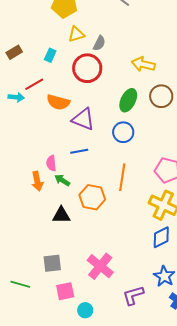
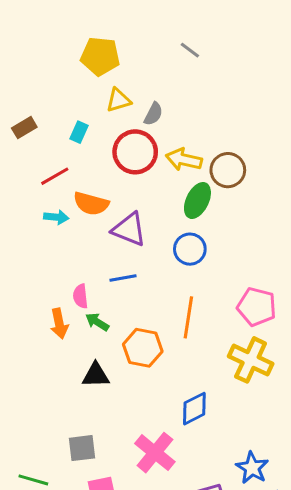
yellow arrow: (143, 64) -> (184, 159), moved
brown circle: (161, 96) -> (228, 170), moved
cyan arrow: (16, 97) -> (56, 217), moved
blue diamond: (161, 237) -> (194, 409), moved

